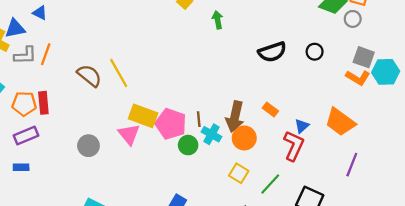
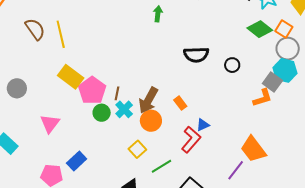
gray circle: (353, 19) -> (288, 49), moved, size x1.5
cyan hexagon: (386, 72) -> (285, 70), moved
orange L-shape: (358, 78) -> (262, 98), turned -65
orange trapezoid: (340, 122) -> (253, 149), moved
pink triangle: (129, 134) -> (50, 124), moved

